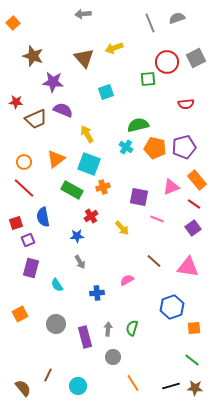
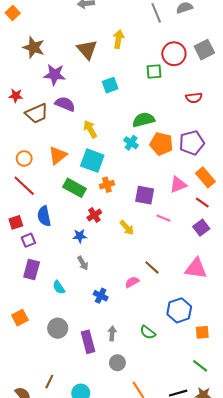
yellow arrow: (114, 48) -> (118, 39), turned 120
brown line: (154, 261) -> (152, 267), moved
blue cross: (97, 293) -> (101, 296), turned 32
green semicircle: (132, 328) -> (148, 332), moved, turned -70

